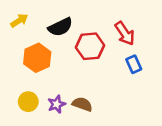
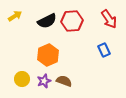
red arrow: (125, 33) -> (109, 19), moved
red hexagon: (90, 46) -> (72, 21), moved
orange hexagon: (37, 58) -> (48, 55), moved

